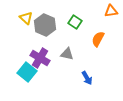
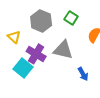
yellow triangle: (26, 18) -> (14, 37), moved
gray triangle: (67, 54) -> (63, 50), size x1.5

